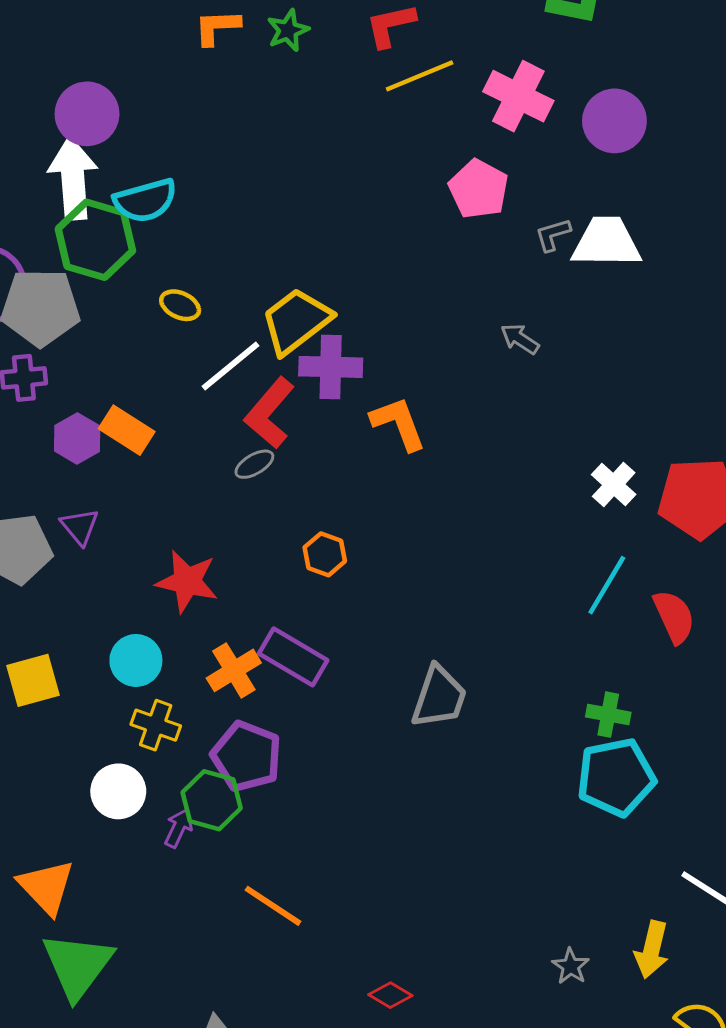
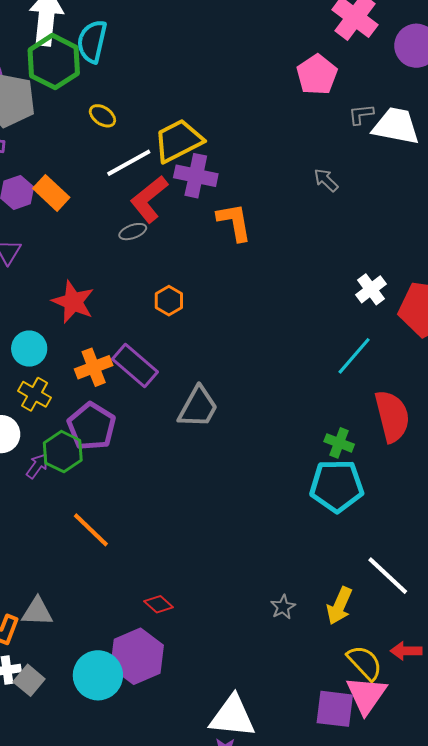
cyan semicircle: (145, 201) -> (92, 41), turned 108
red semicircle: (674, 617) -> (392, 416), moved, size x1.4
gray trapezoid: (439, 697) -> (198, 407), moved

